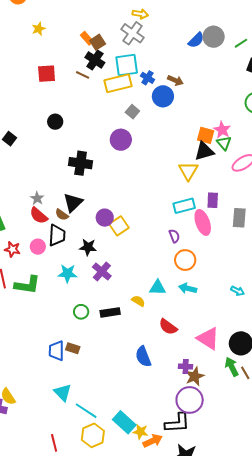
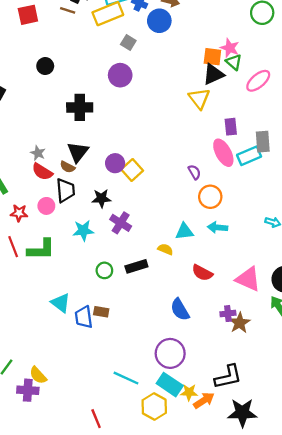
cyan rectangle: (184, 206) -> (249, 156), moved
cyan triangle: (63, 392) -> (61, 303), moved
purple circle: (190, 400) -> (170, 353), moved
yellow hexagon: (93, 435) -> (154, 407), moved

